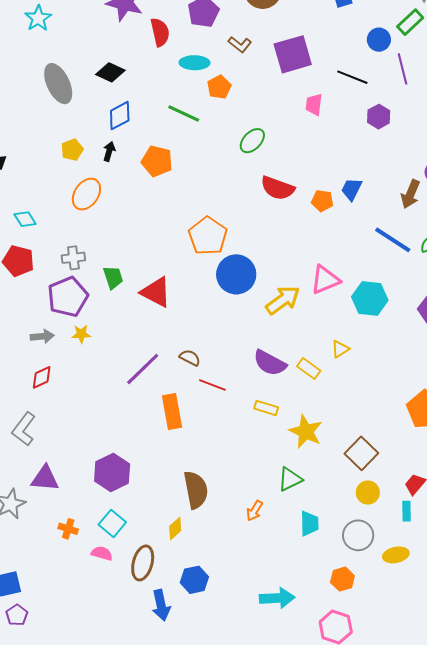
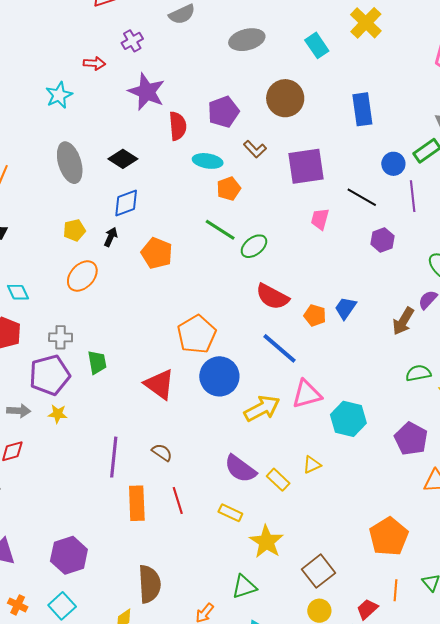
green line: (184, 114) -> (220, 230), moved
blue line: (393, 240) -> (279, 348), moved
red triangle: (156, 292) -> (159, 384), moved
purple line: (143, 369) -> (114, 457), turned -48
red line: (212, 385) -> (178, 500), moved, turned 44

